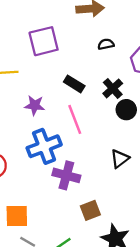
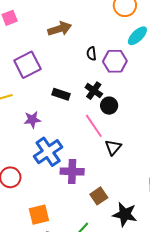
black semicircle: (106, 44) -> (91, 54), moved, turned -72
pink line: (75, 119) -> (94, 126), moved

